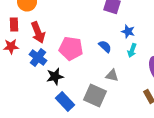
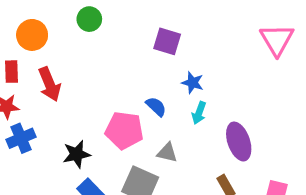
pink pentagon: (71, 48) -> (124, 130), moved
blue cross: (38, 57) -> (21, 138), moved, turned 30

